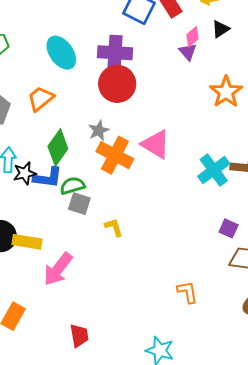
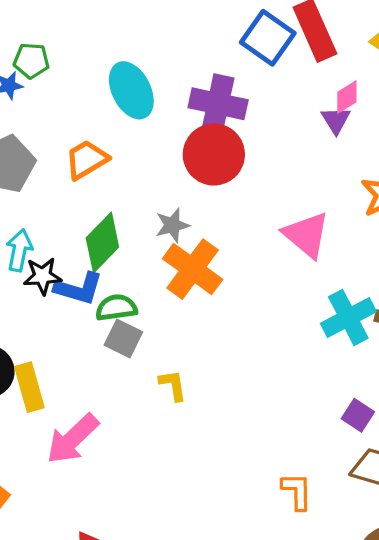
pink triangle: (156, 144) -> (306, 235), moved
yellow rectangle: (27, 242) -> (29, 387), turned 56
orange L-shape: (188, 292) -> (297, 491), moved

